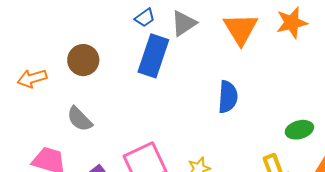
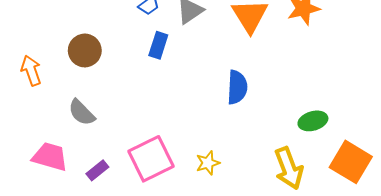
blue rectangle: (153, 56) -> (158, 45), size x0.6
orange arrow: (32, 78) -> (31, 70), turned 88

